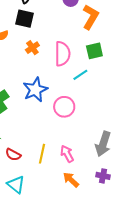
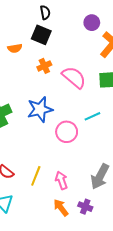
pink semicircle: (62, 54) -> (74, 77), turned -60
cyan line: (80, 75) -> (92, 116), moved
purple cross: (103, 176) -> (85, 207), moved

